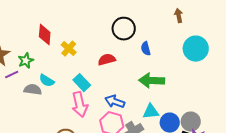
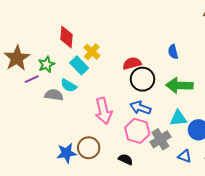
black circle: (124, 29) -> (142, 79), moved
cyan rectangle: (82, 83) -> (79, 65), moved

